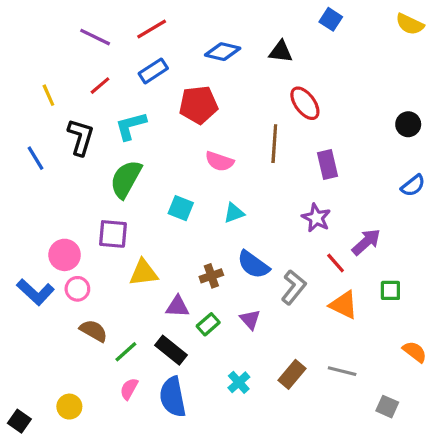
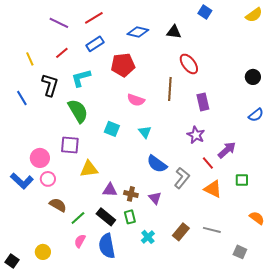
yellow semicircle: (410, 24) -> (254, 15), turned -60
green semicircle: (126, 179) -> (78, 111), turned 120
cyan triangle: (234, 213) -> (145, 132), turned -48
brown cross: (211, 276) -> (131, 194), moved, turned 32
green rectangle: (208, 324) -> (130, 217), moved, turned -64

